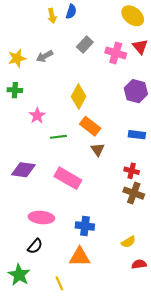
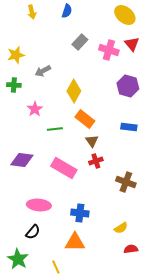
yellow arrow: (52, 16) -> (32, 12), moved
gray arrow: (45, 56) -> (43, 71), moved
red cross: (132, 171) -> (96, 161), moved, turned -32

